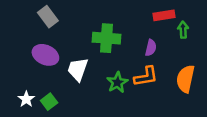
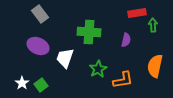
orange L-shape: (146, 76) -> (123, 80), moved

